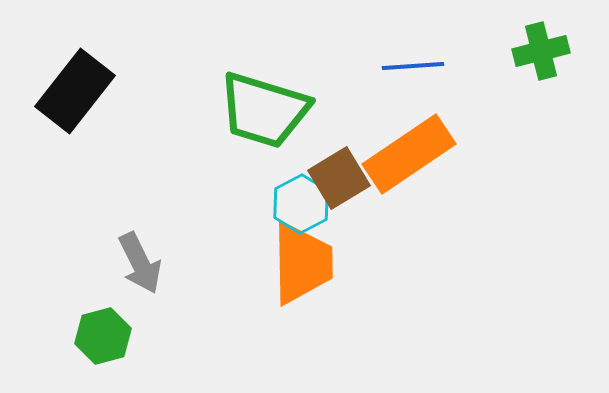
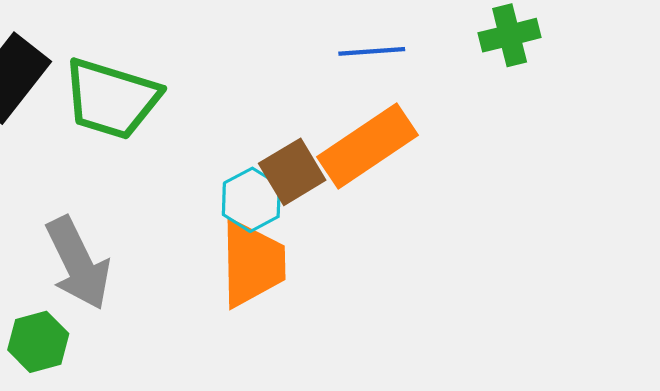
green trapezoid: (264, 110) -> (111, 99), moved
gray arrow: (140, 263) -> (78, 263), size x1.4

